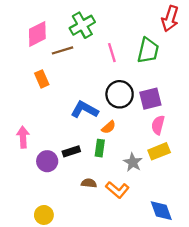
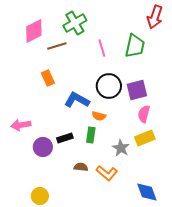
orange rectangle: (42, 79) -> (48, 78), moved
orange semicircle: (109, 127) -> (99, 116), turned 56
pink arrow: (23, 137) -> (21, 125), turned -96

